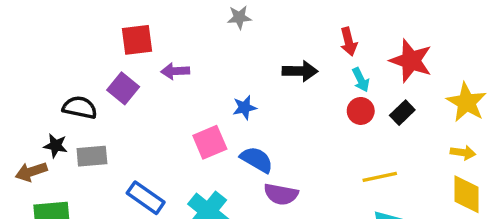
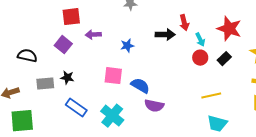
red arrow: (349, 42) -> (184, 23), moved
black semicircle: (80, 108) -> (27, 56), moved
blue star: (245, 108) -> (127, 46), moved
pink square: (210, 142) -> (113, 76), turned 30
black star: (55, 146) -> (67, 78), moved

